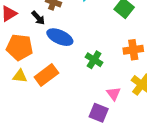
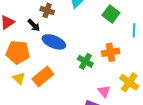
orange cross: (133, 50) -> (111, 52), moved
yellow triangle: (20, 76) -> (19, 78), turned 40

